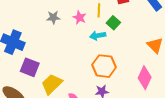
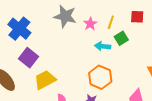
gray star: (53, 17) -> (65, 16), size x1.6

